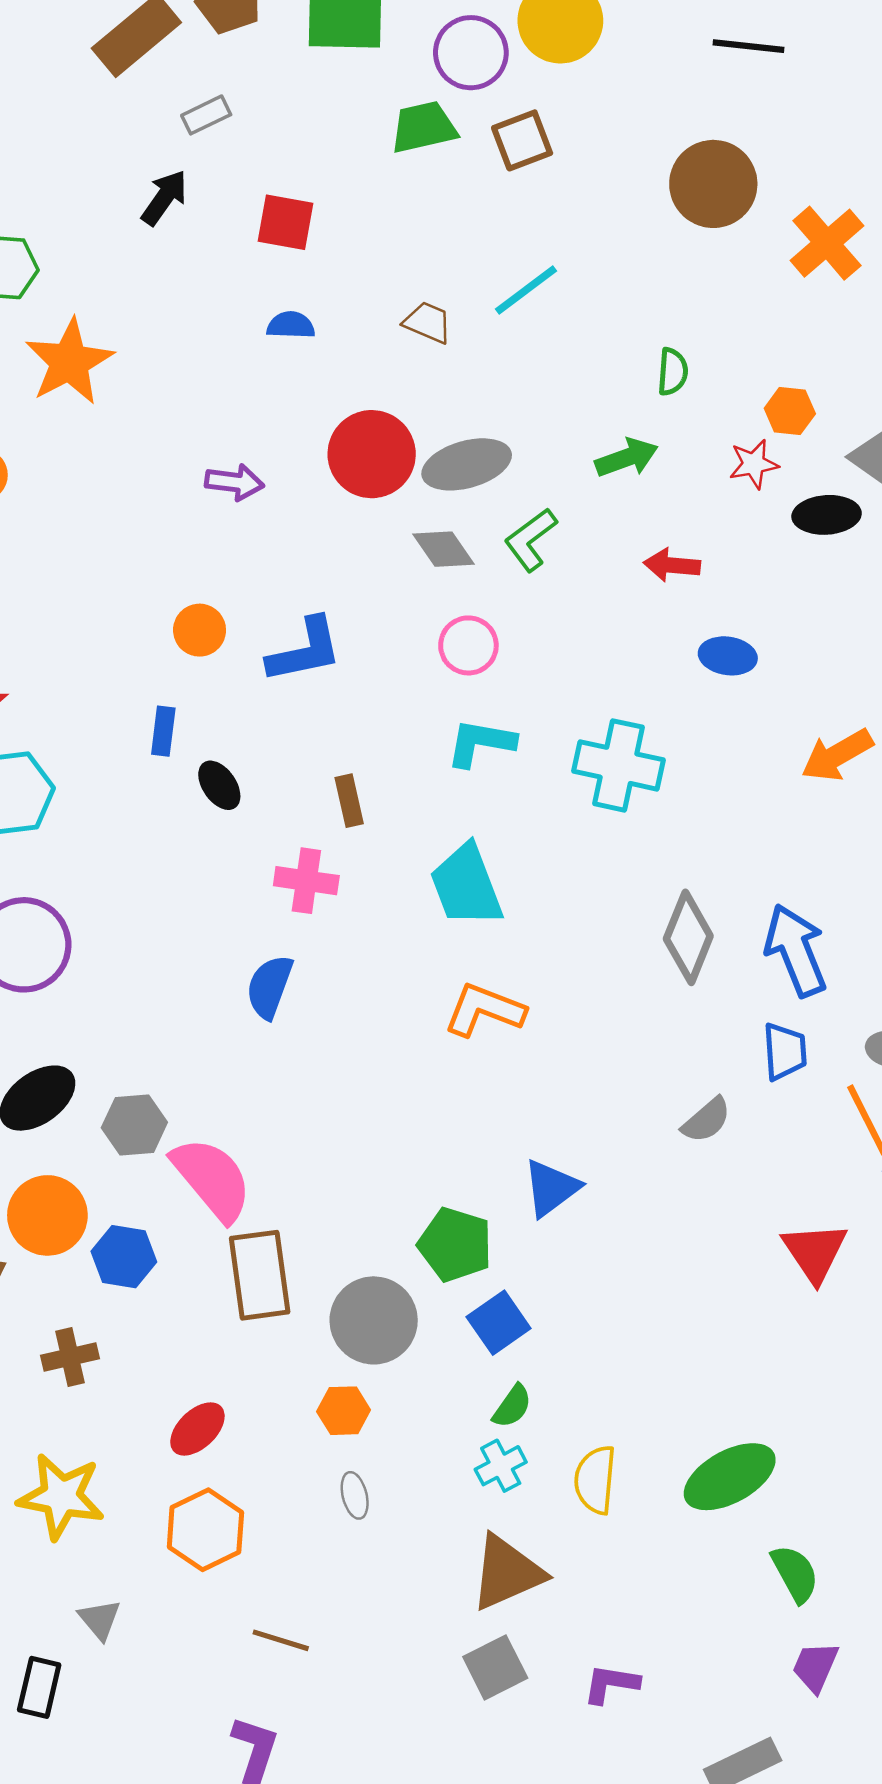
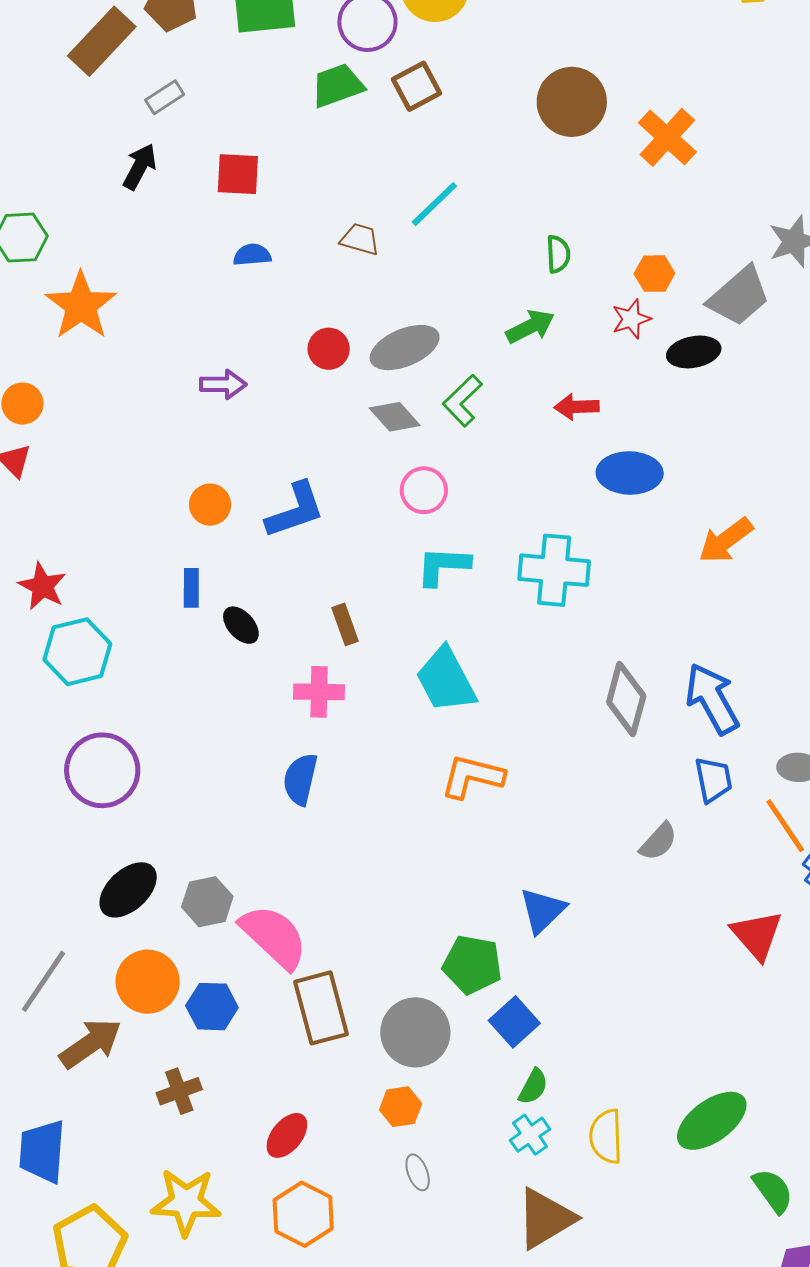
red circle: (372, 454) -> (329, 349), size x0.6
blue ellipse: (728, 656) -> (630, 473), size x1.4

